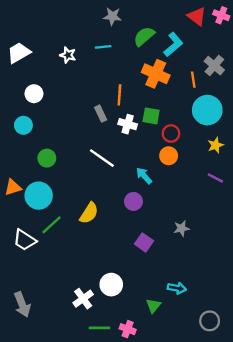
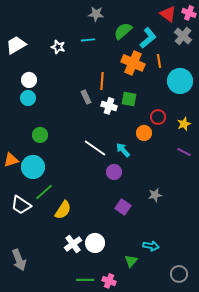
gray cross: (214, 66) -> (183, 36), moved
orange line: (193, 80) -> (159, 61), moved
cyan circle: (207, 110) -> (180, 81), moved
cyan circle: (23, 125) -> (28, 98), moved
red circle: (171, 134) -> (158, 117), moved
white line: (102, 158) -> (95, 148), moved
yellow semicircle: (89, 213) -> (63, 210), moved
white cross: (83, 299) -> (73, 244), moved

